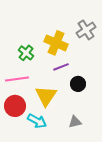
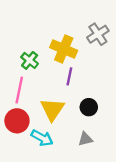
purple line: (61, 67) -> (69, 76), turned -56
pink line: (17, 79) -> (19, 90), turned -70
black circle: (78, 84) -> (89, 107), moved

